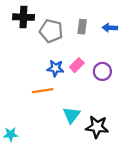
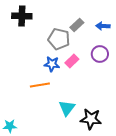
gray rectangle: (82, 27) -> (77, 25), turned 40
gray pentagon: (51, 31) -> (59, 39), moved
purple circle: (102, 71) -> (100, 54), moved

